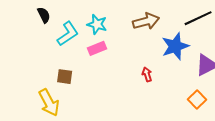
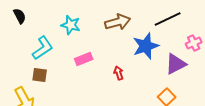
cyan L-shape: (68, 34) -> (43, 48), moved
pink rectangle: (97, 48) -> (84, 59), moved

